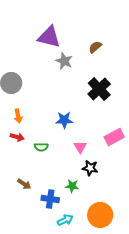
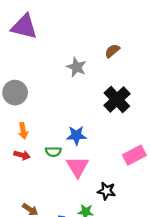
purple triangle: (49, 37) -> (24, 27), moved
green semicircle: (41, 147) -> (53, 152), moved
pink triangle: (80, 147) -> (78, 167), moved, size x1.5

